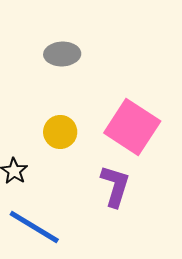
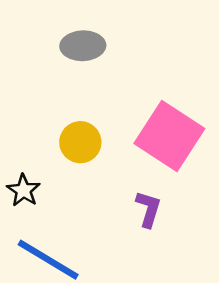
purple L-shape: (115, 186) -> (148, 209), size x0.7

